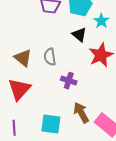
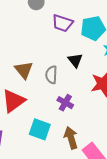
black triangle: (79, 35) -> (75, 60), moved
cyan square: (51, 124) -> (40, 129), moved

